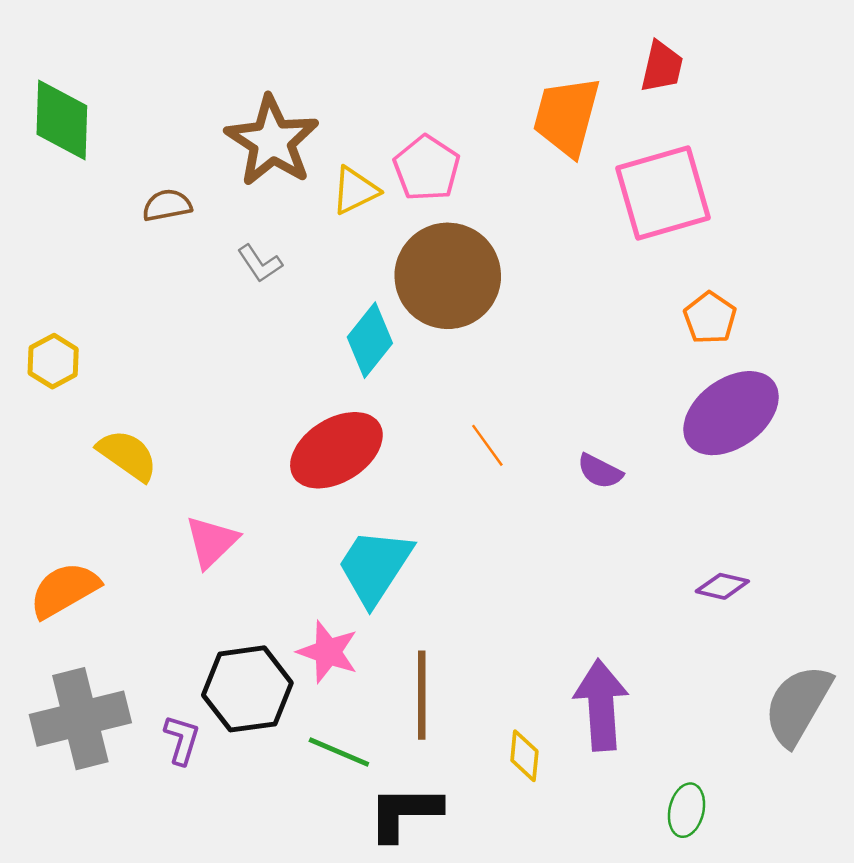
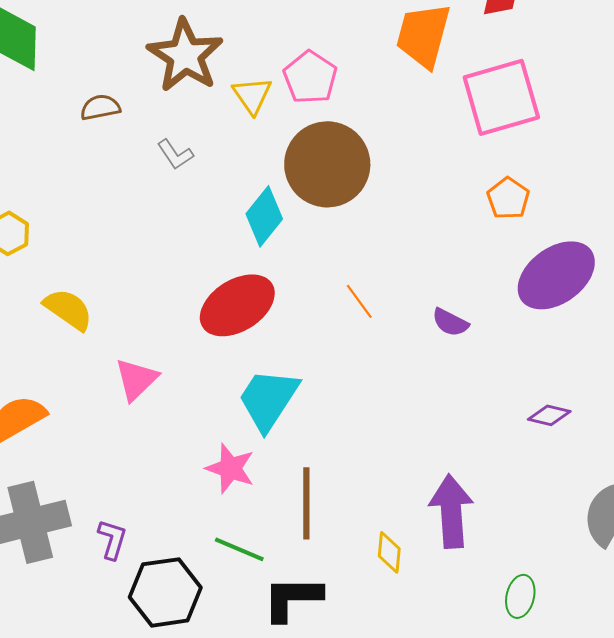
yellow triangle: (355, 190) -> (252, 95), turned -39
orange pentagon: (710, 318) -> (508, 198), moved
black hexagon: (247, 689) -> (165, 592), moved

